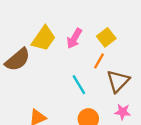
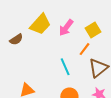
brown semicircle: (18, 60) -> (16, 39), size x0.6

